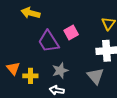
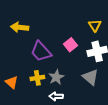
pink square: (71, 33) -> (70, 45), moved
yellow cross: (30, 76) -> (37, 78), moved

